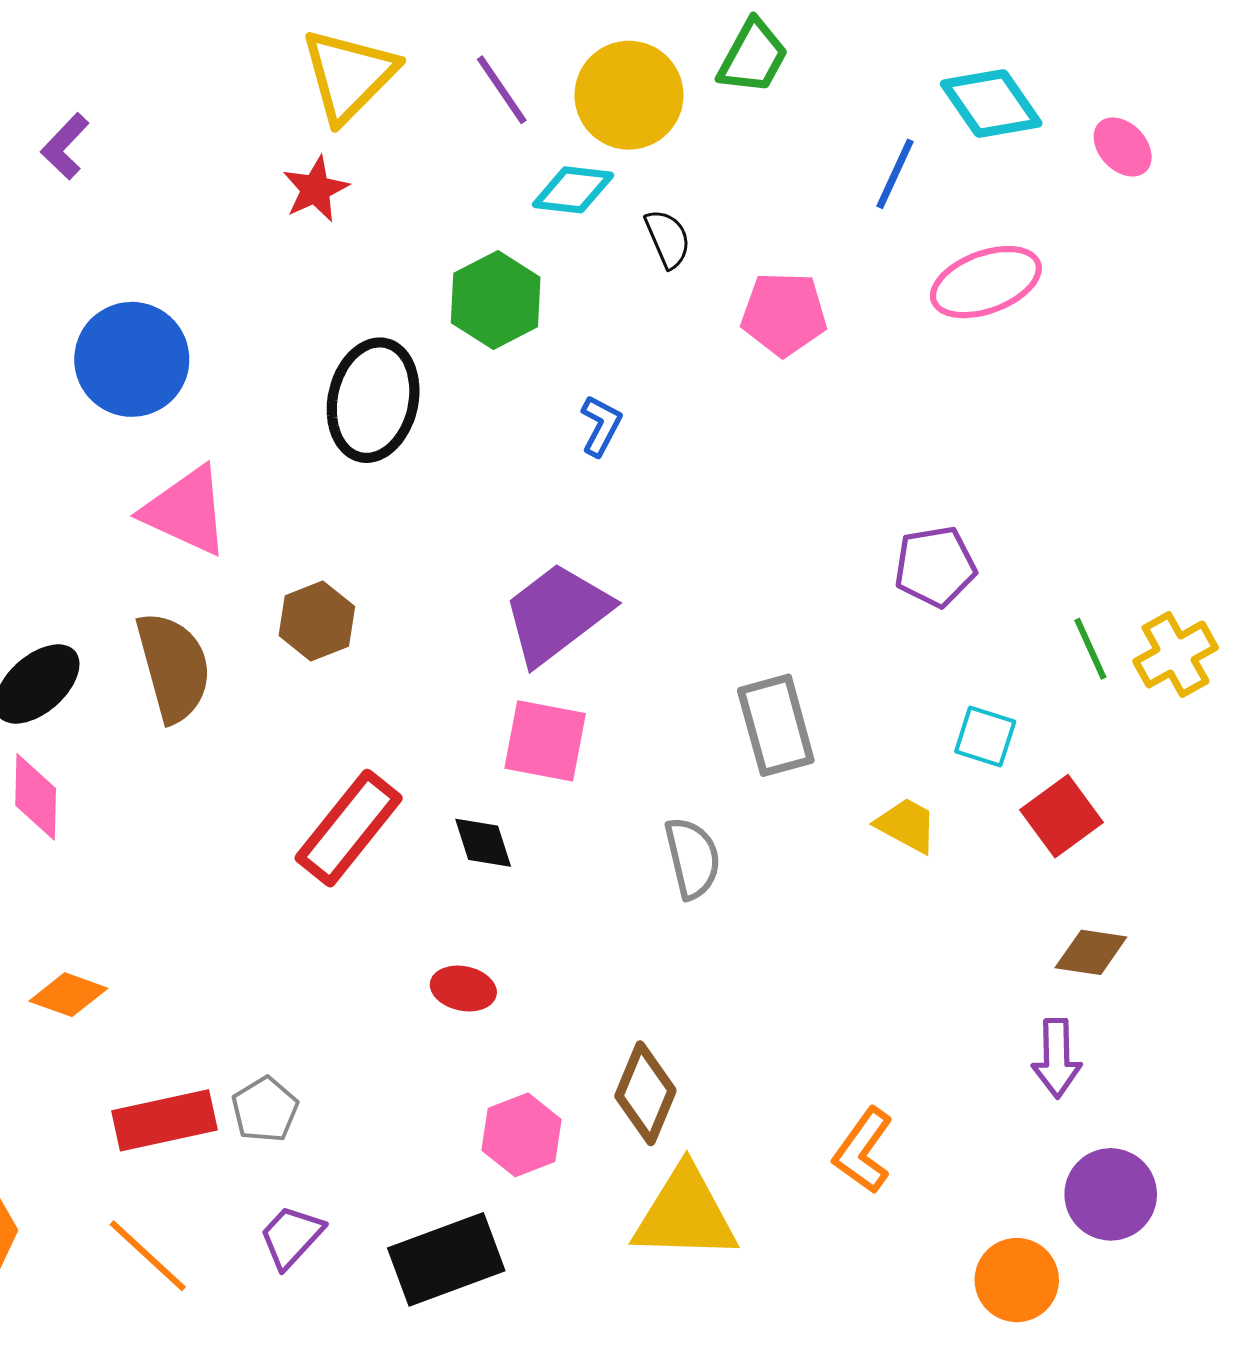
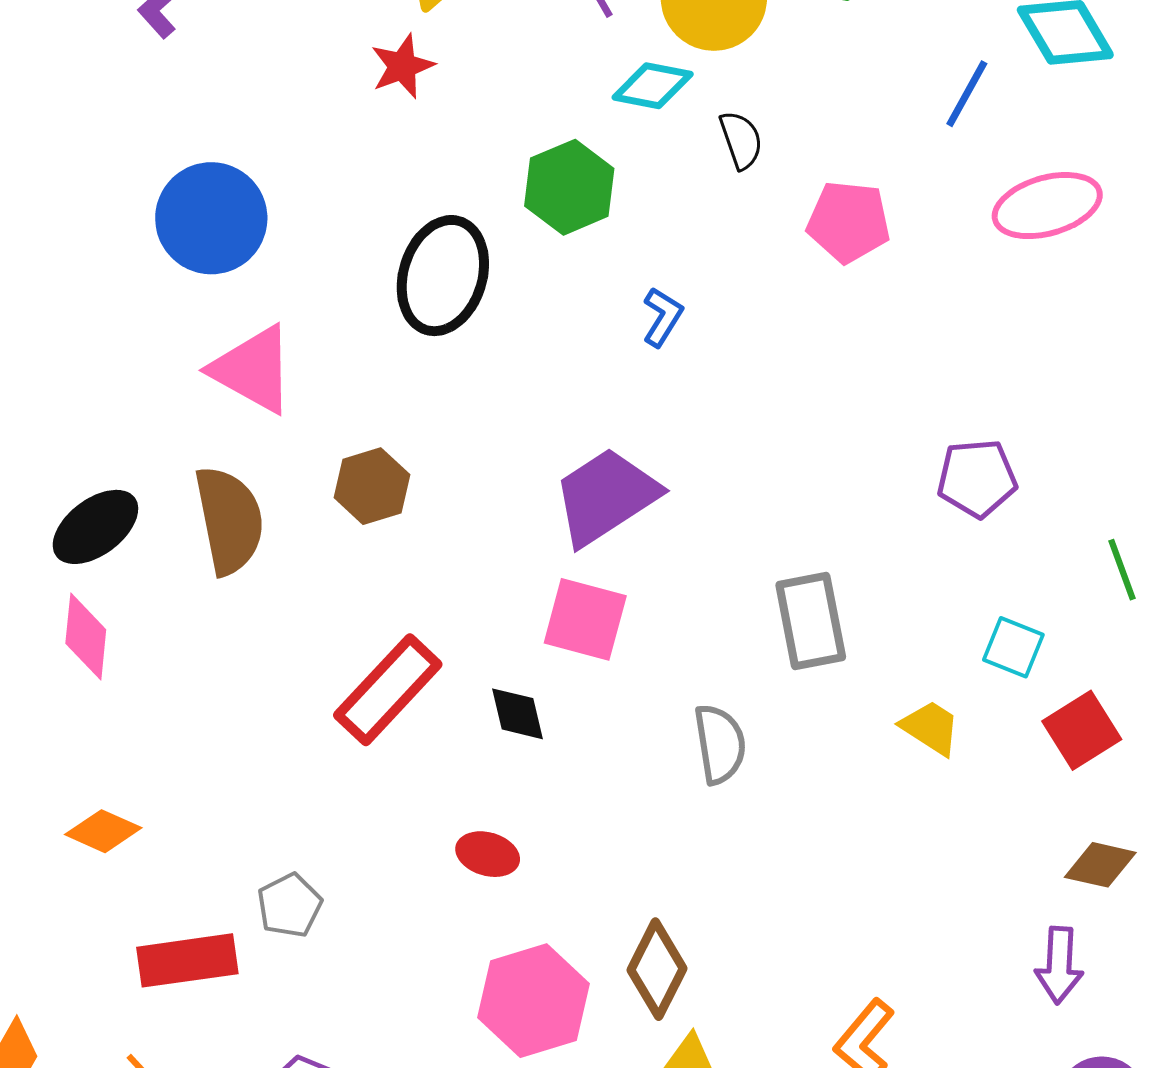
gray pentagon: (265, 1110) -> (290, 905), moved
pink hexagon: (522, 1135) -> (534, 1001), size x1.4

